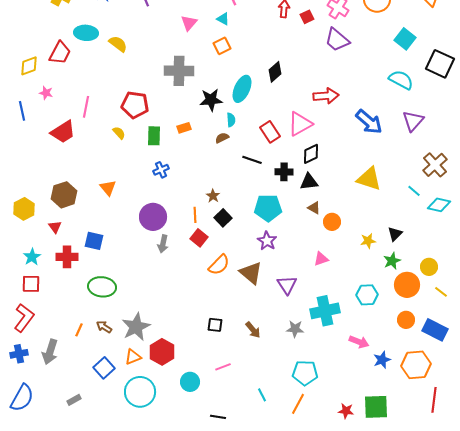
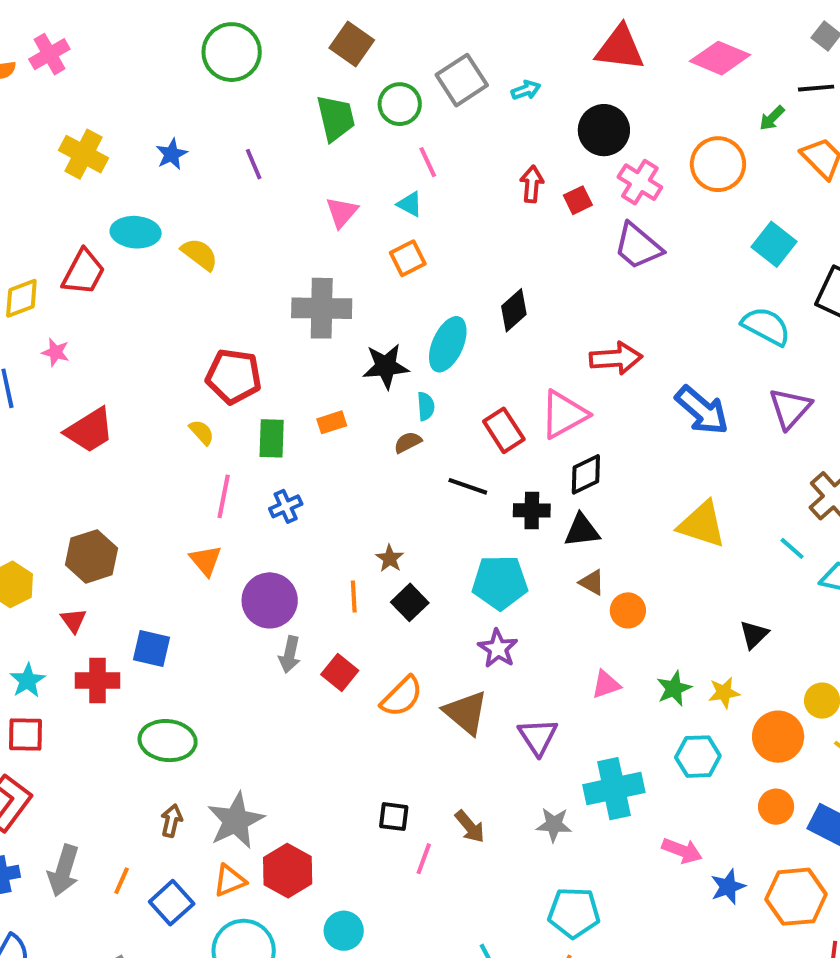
pink line: (86, 107) -> (224, 496), moved
orange triangle: (108, 188) -> (206, 560), moved
red square: (199, 238) -> (340, 673), moved
yellow star: (368, 241) -> (724, 693), moved
green star: (392, 261) -> (674, 689), moved
brown arrow: (104, 327) -> (172, 821), turned 70
orange line: (79, 330) -> (122, 881), moved
pink line: (223, 367) -> (424, 859), moved, turned -49

